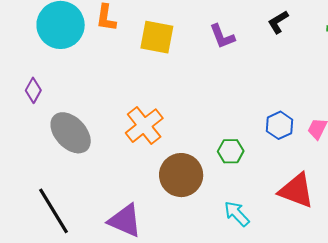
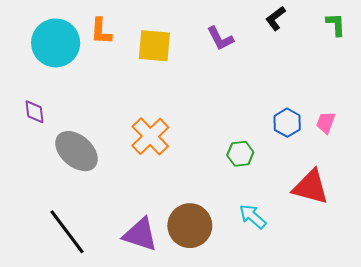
purple diamond: (33, 90) -> (35, 112), turned -30
brown circle: (181, 175) -> (190, 226), moved

